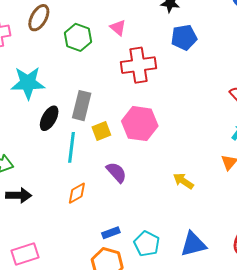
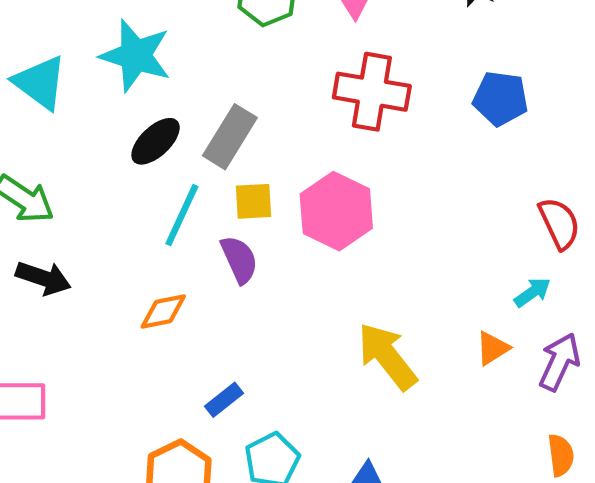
blue pentagon: (184, 37) -> (501, 99), moved
purple semicircle: (116, 172) -> (239, 260), moved
yellow arrow: (183, 181) -> (387, 356), size x1.6
blue rectangle: (111, 233) -> (224, 400), moved, turned -36

